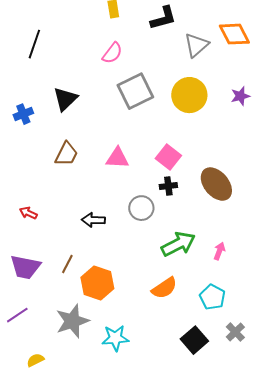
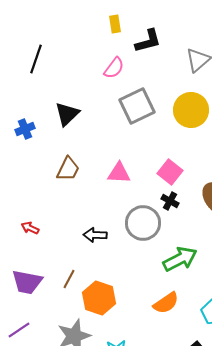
black L-shape: (163, 18) -> (148, 41), moved
black cross: (168, 186) -> (170, 201), turned 36
gray circle: (141, 208) -> (143, 223), size x1.4

